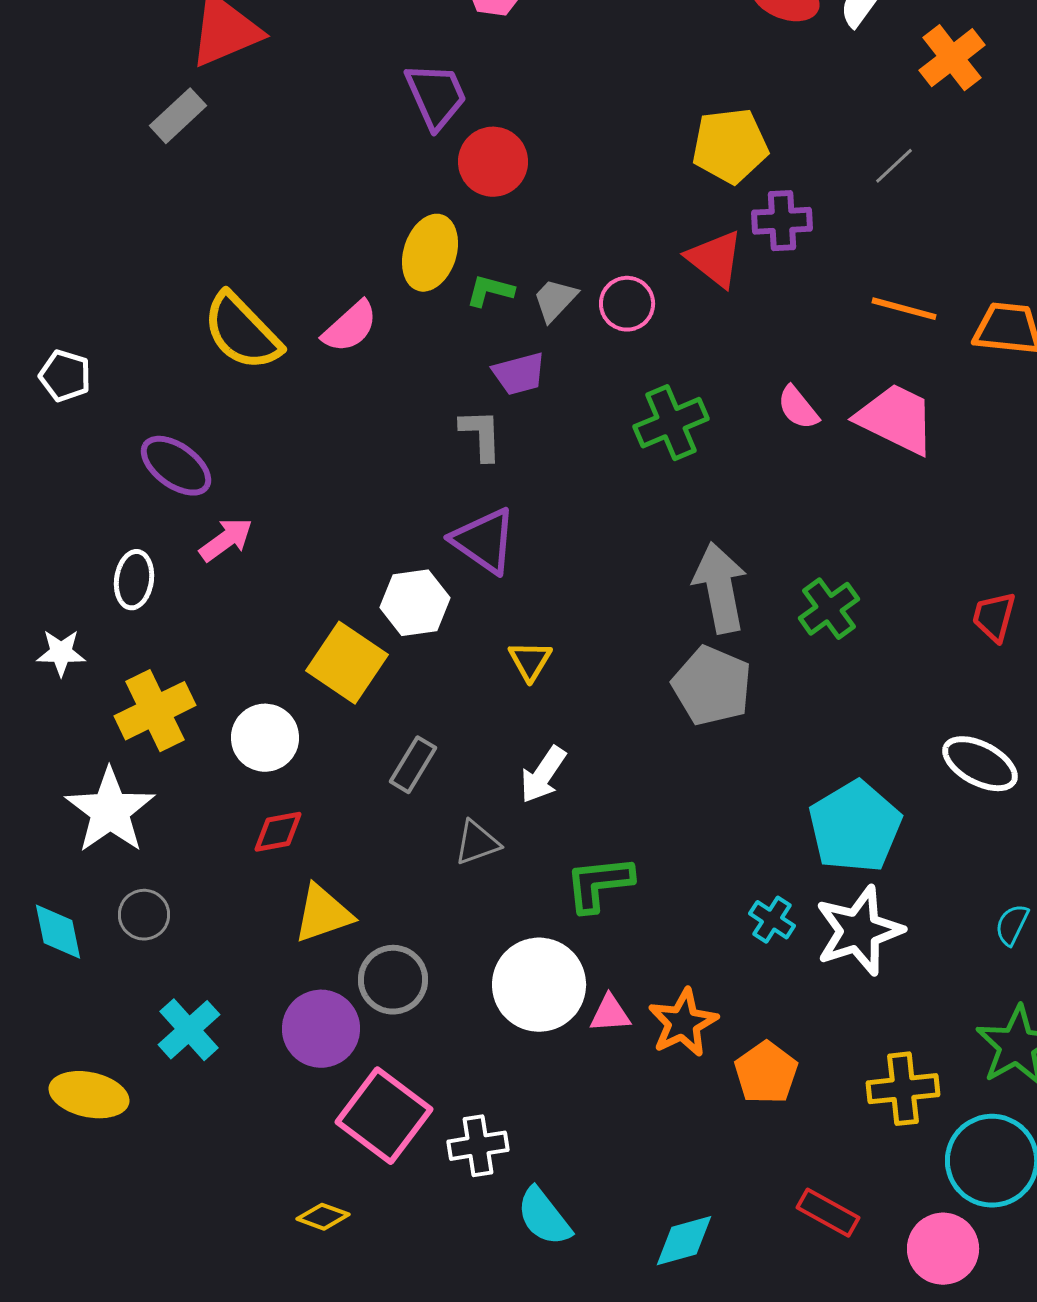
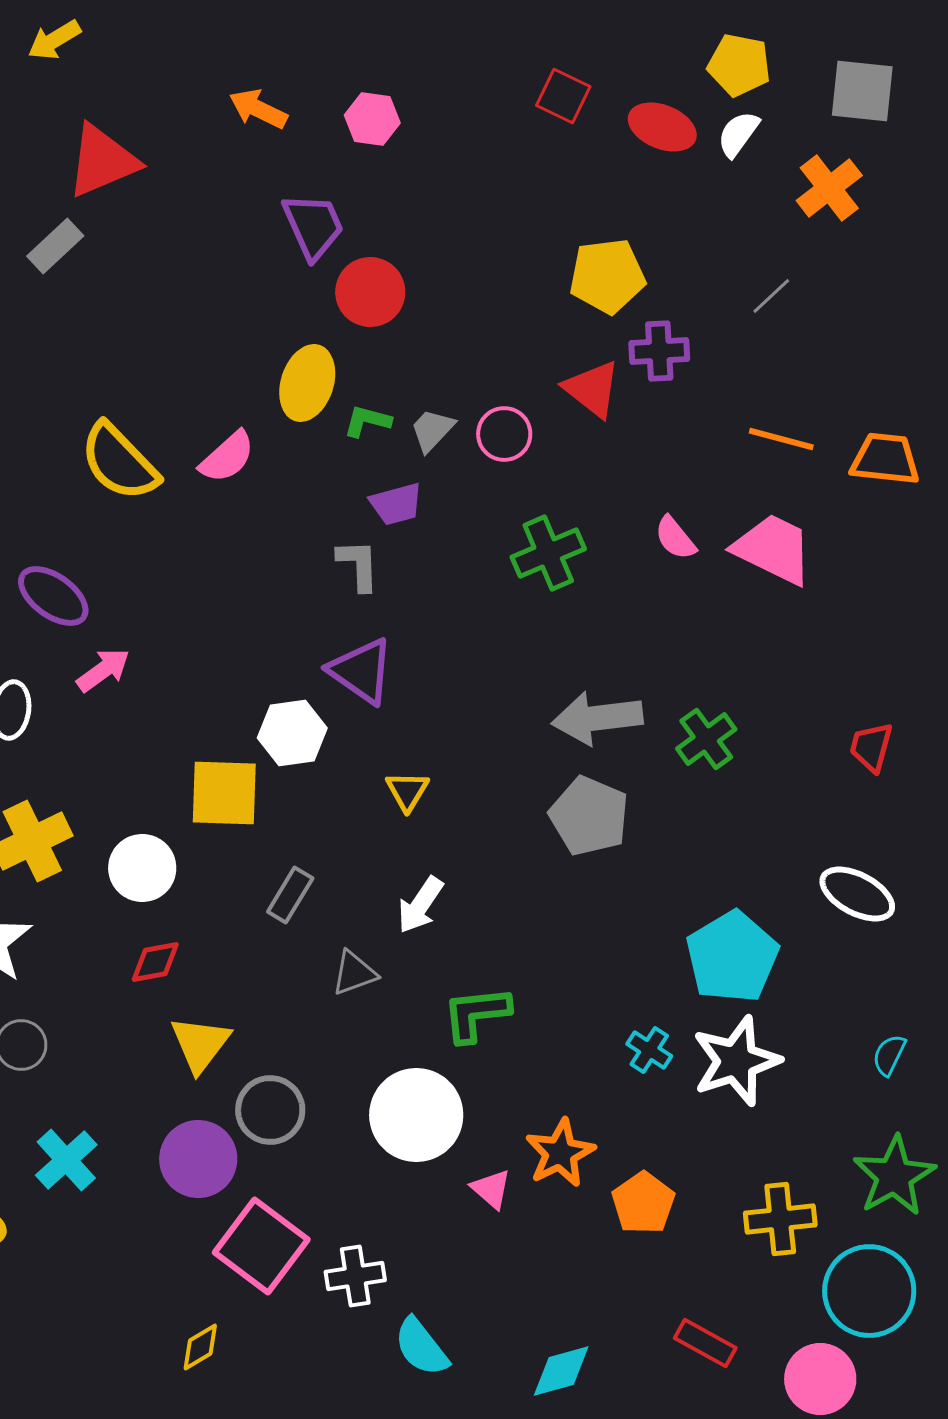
gray arrow: (720, 588) -> (597, 718), turned -86
yellow square: (347, 663) -> (224, 793), turned -32
yellow triangle: (323, 914) -> (200, 1044), turned -34
pink triangle: (610, 1014) -> (491, 1189), moved, turned 45
yellow diamond: (323, 1217) -> (200, 1347), turned -51

